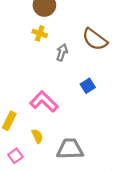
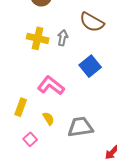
yellow cross: (40, 33) -> (38, 38), moved, size x1.5
blue square: (88, 86) -> (90, 66), size x1.5

